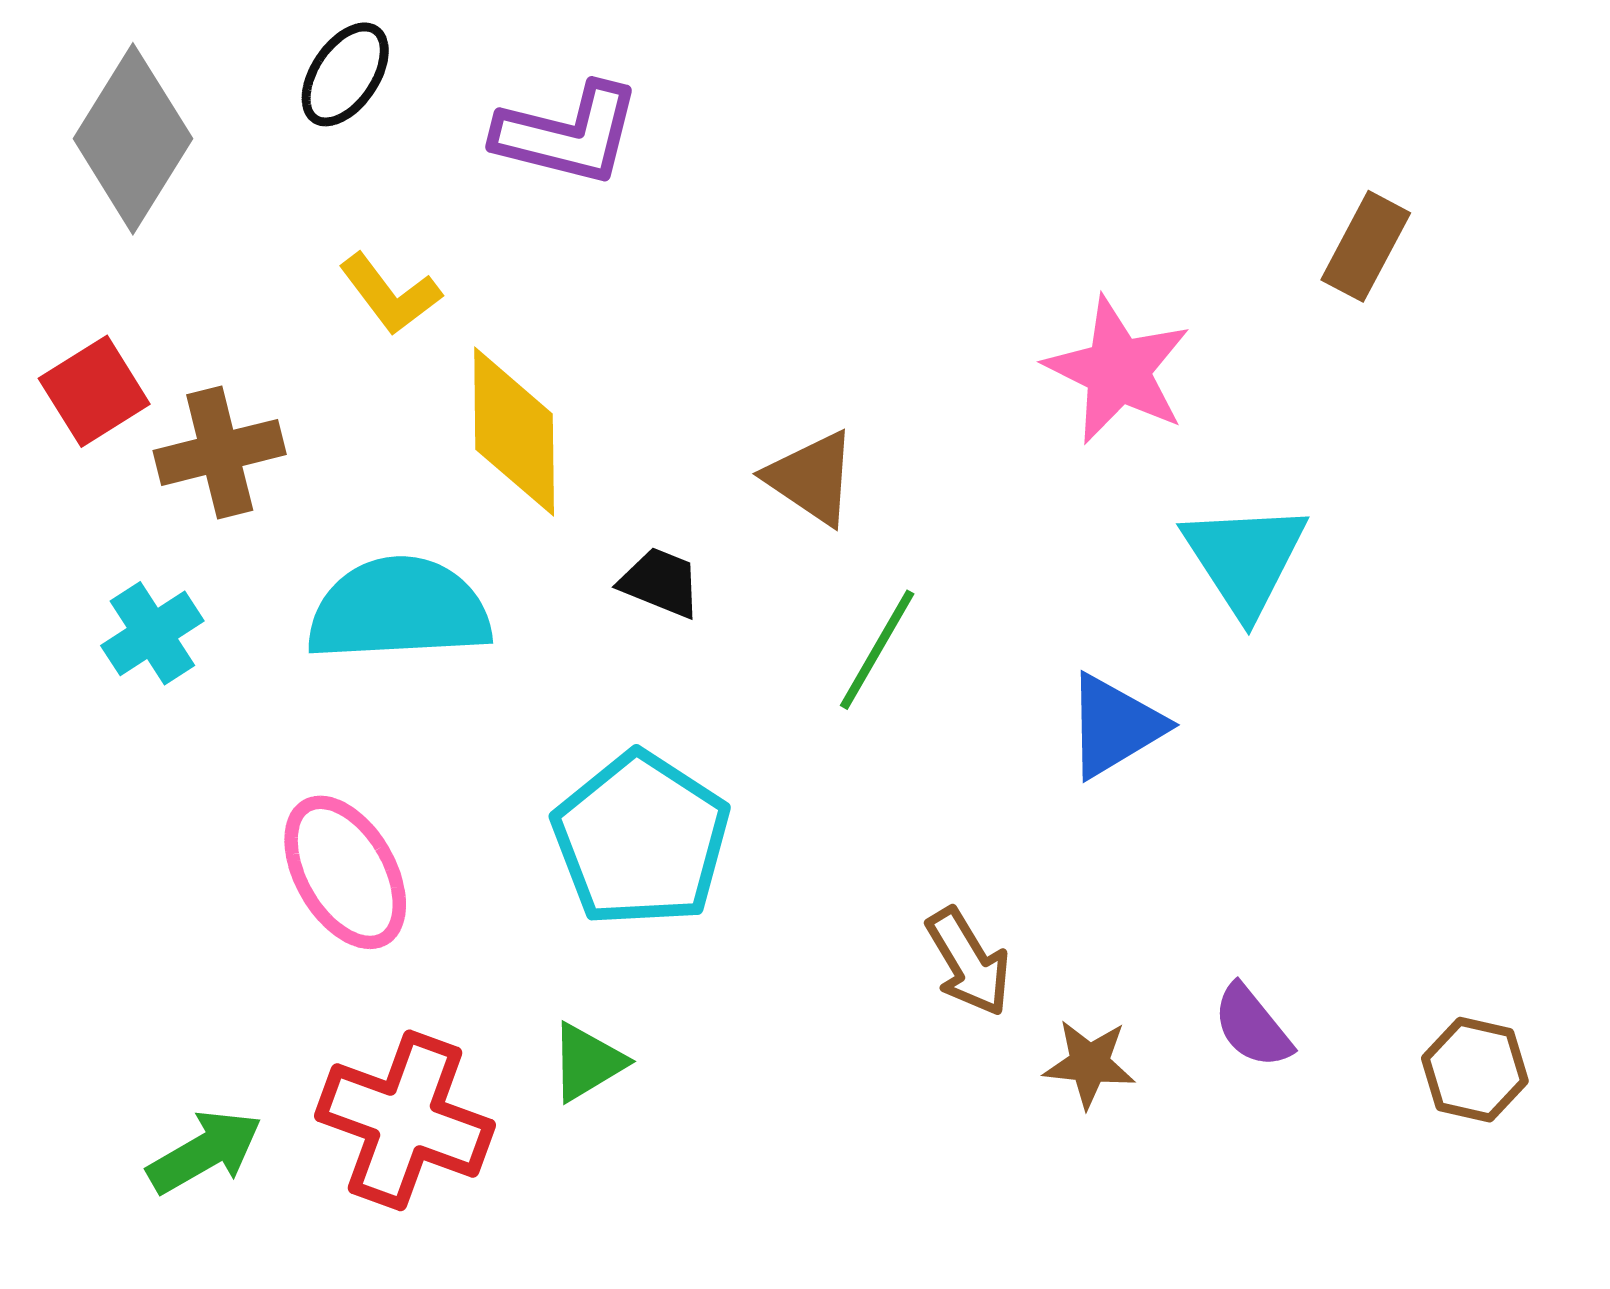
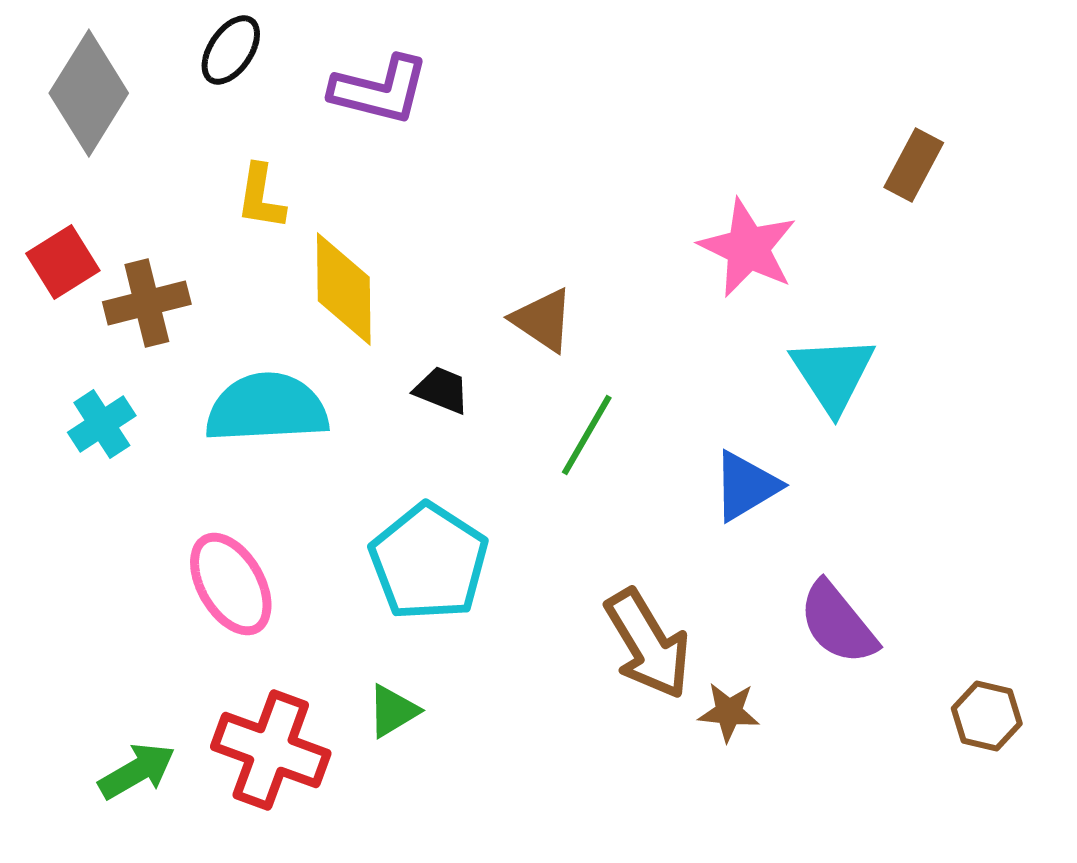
yellow L-shape: (390, 294) -> (261, 197), turned 46
brown arrow: (968, 962) -> (648, 644), size x1.5
purple semicircle: (1252, 1026) -> (838, 623), moved, size x1.5

